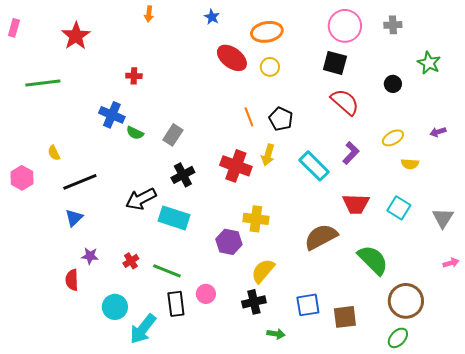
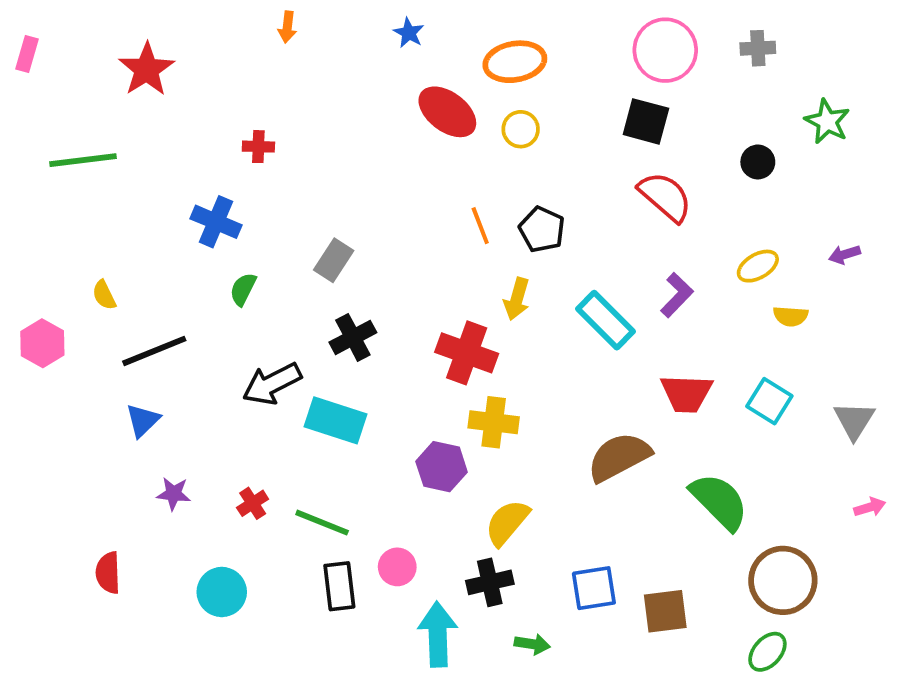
green semicircle: (135, 133) -> (243, 289), moved, turned 90
red cross: (236, 166) -> (467, 353), moved
red semicircle: (72, 280) -> (108, 573), moved
cyan arrow: (143, 329) -> (438, 634), moved, turned 140

